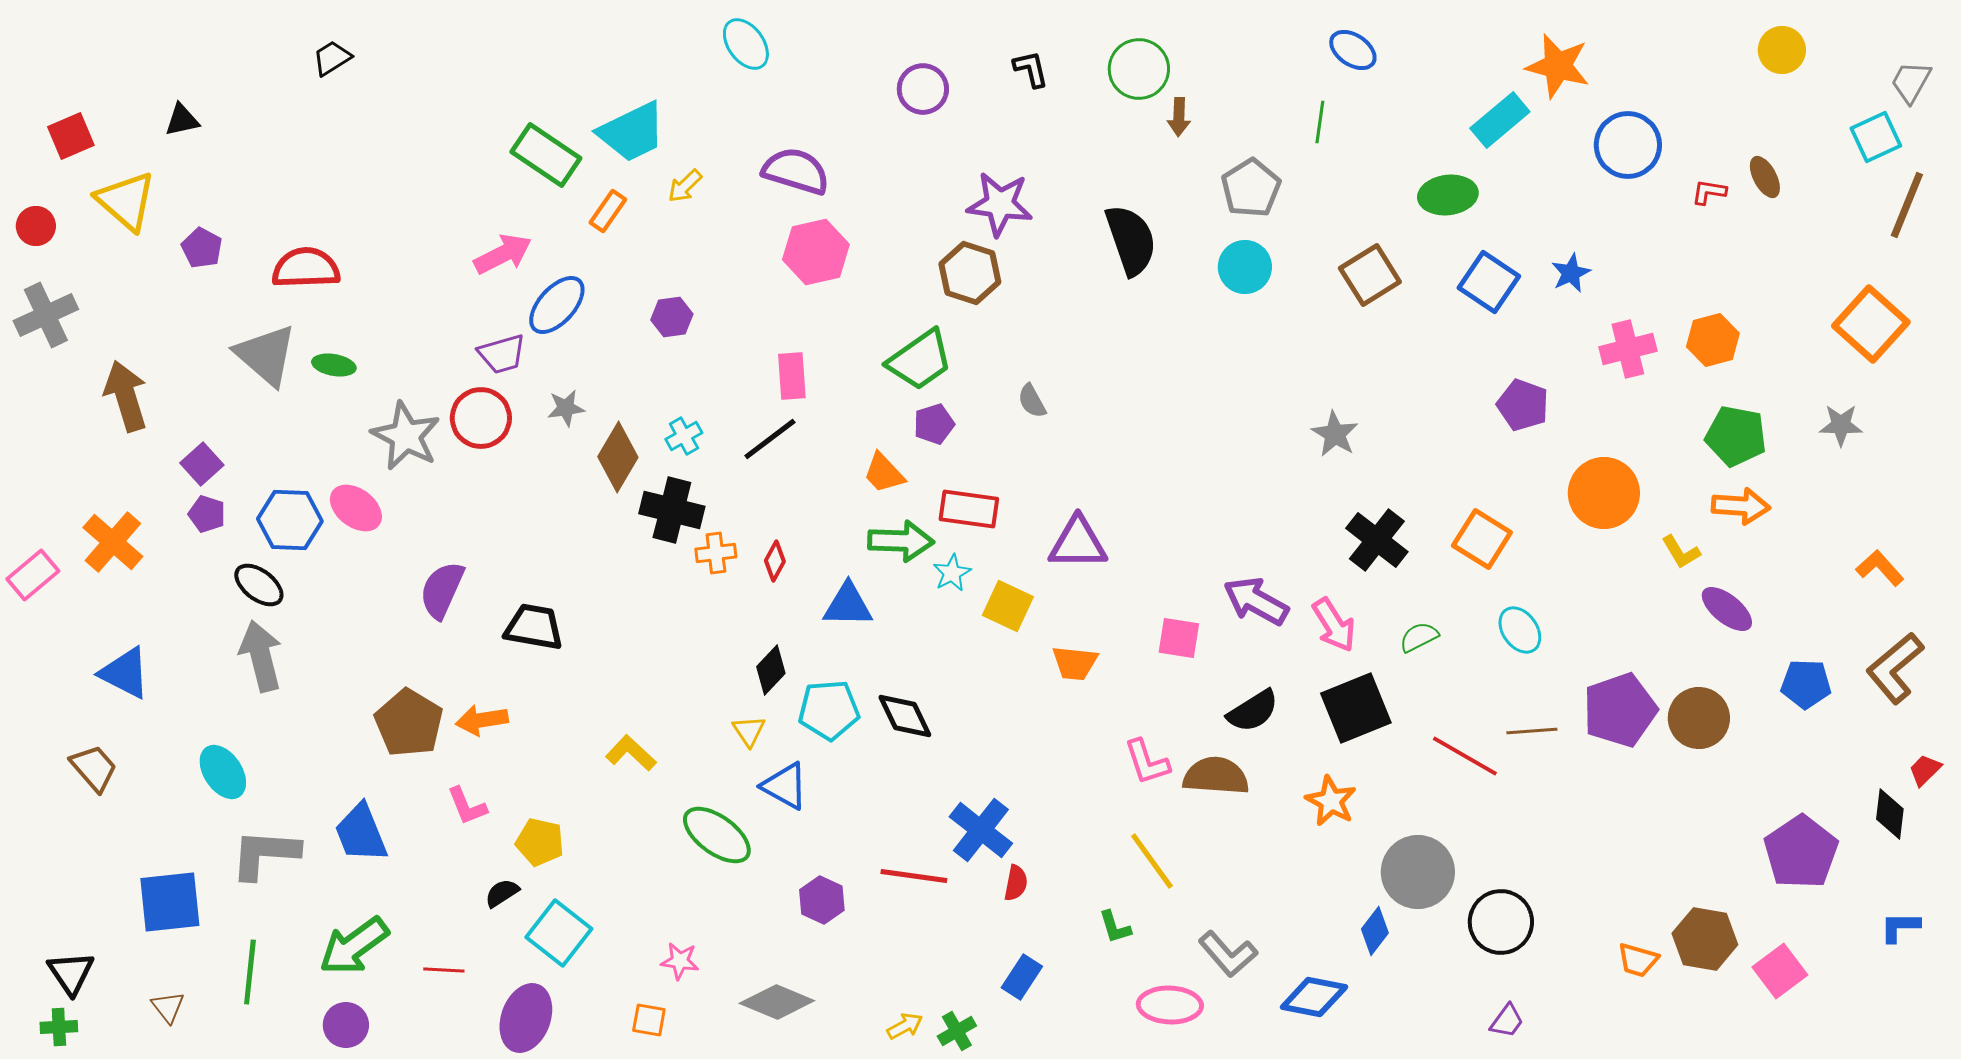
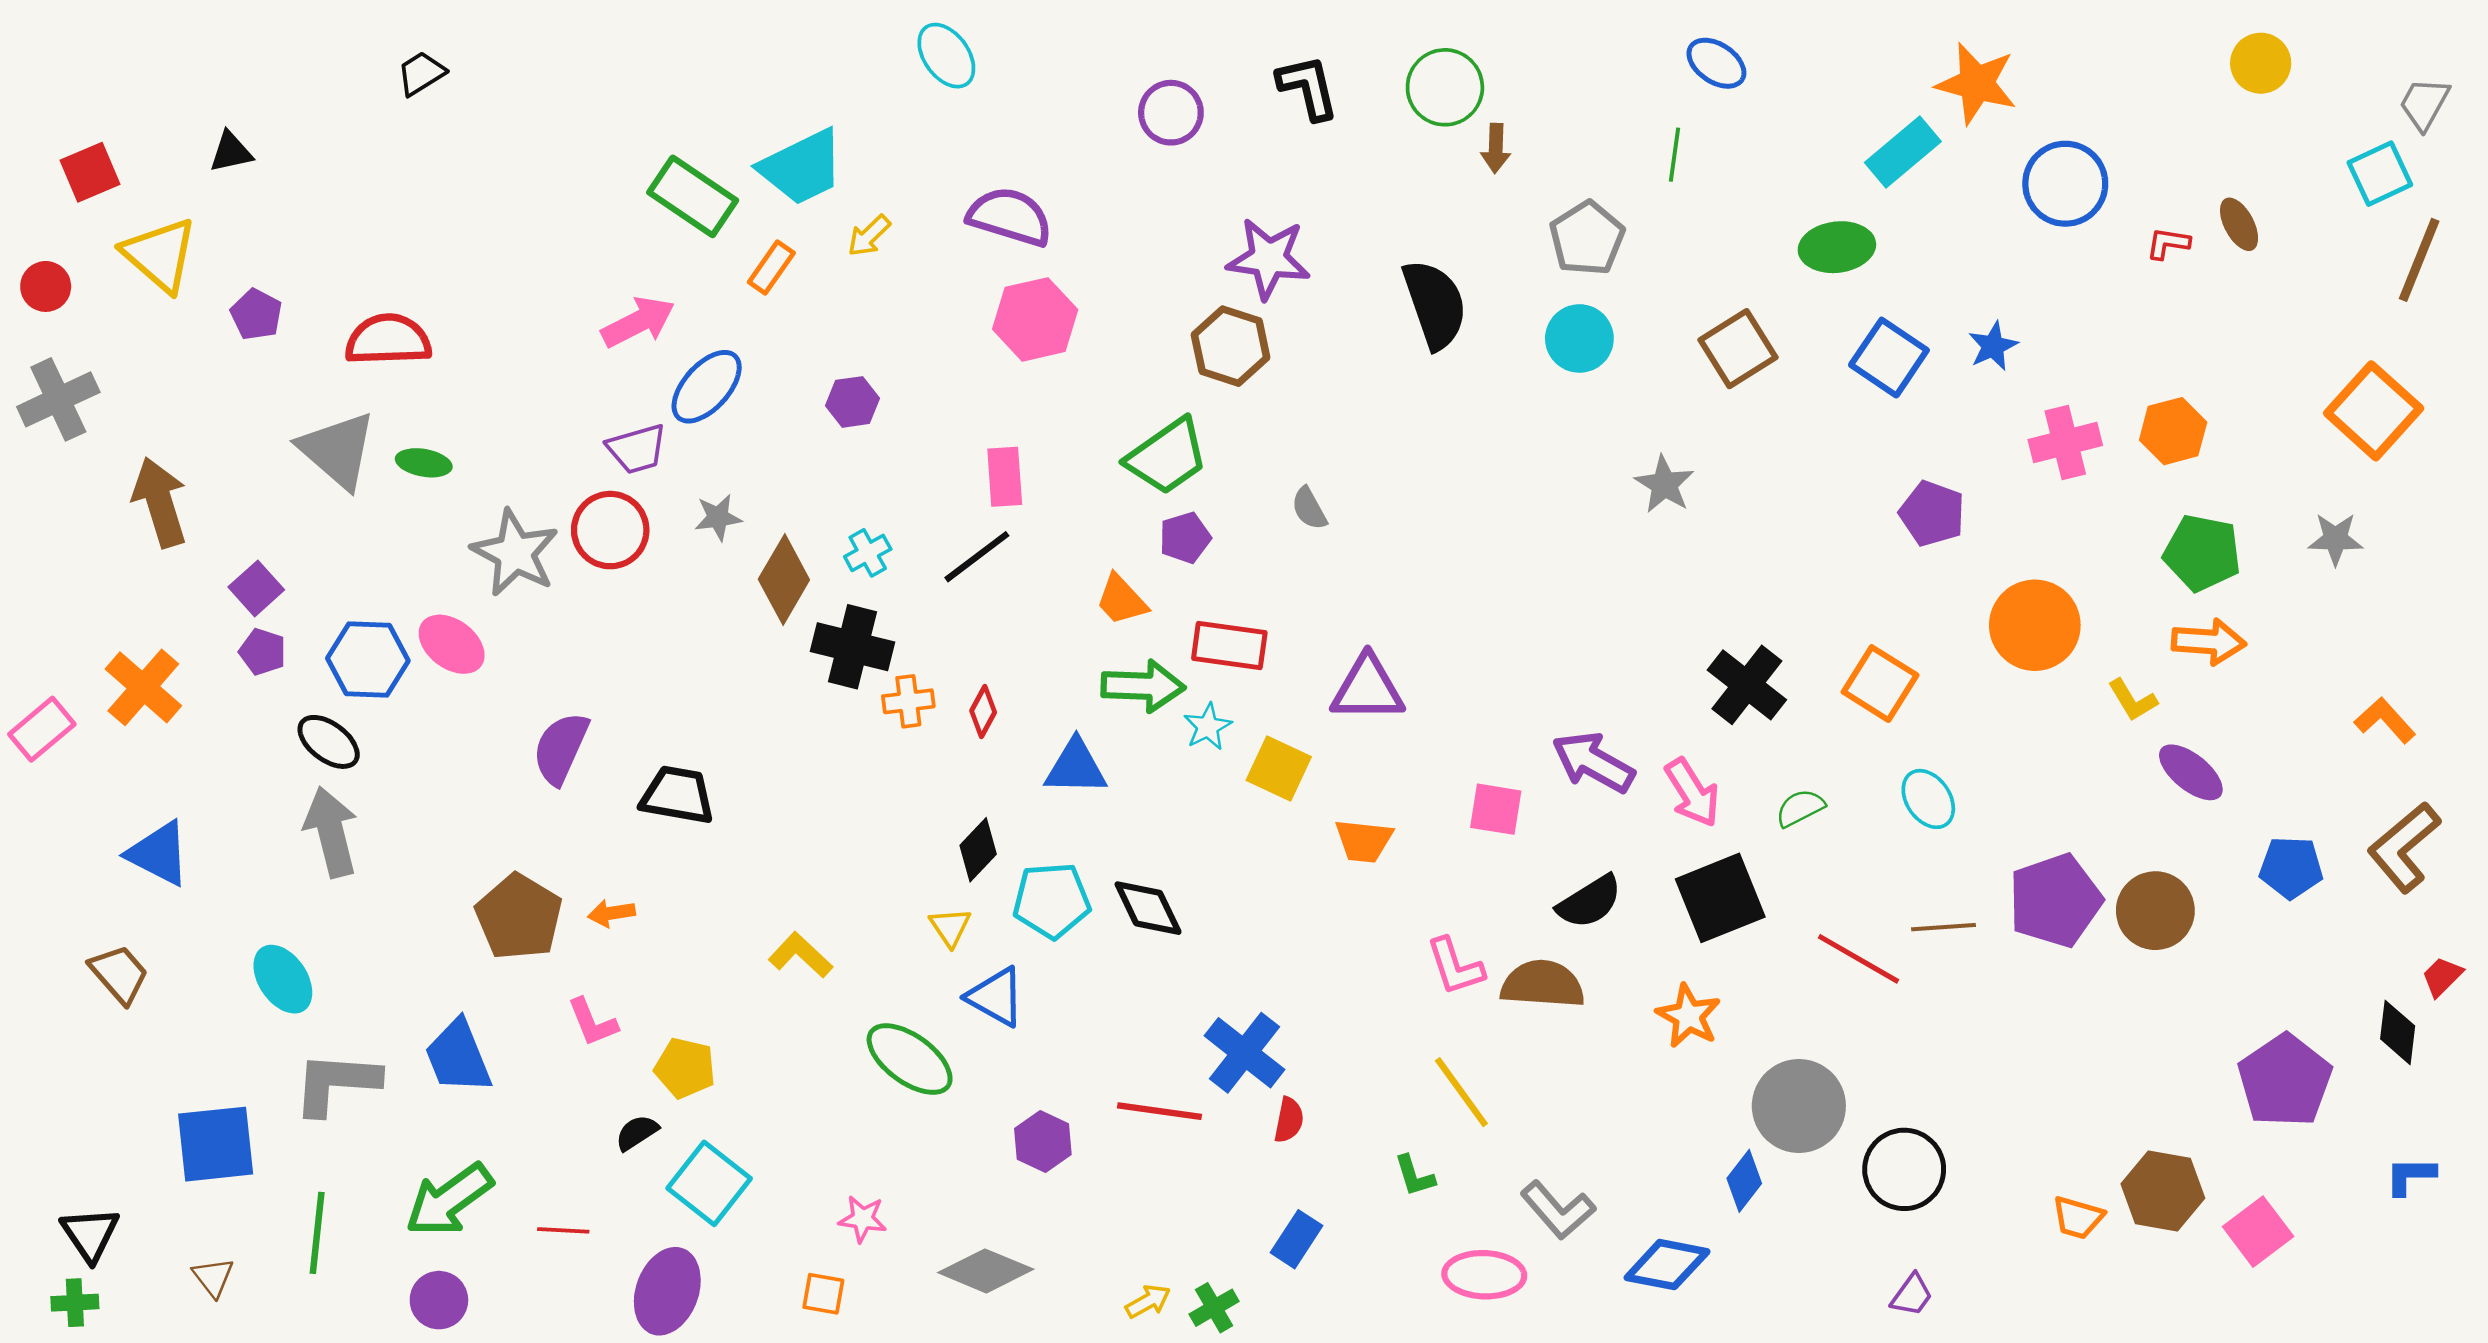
black L-shape: (1031, 69) -> (1308, 87), size x1.4
gray star: (1335, 434) -> (1664, 484), moved
orange arrow: (482, 720) -> (611, 913), size x0.7

